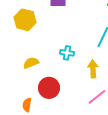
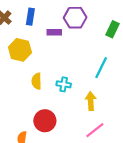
yellow semicircle: (31, 63) -> (37, 81), moved, turned -70

